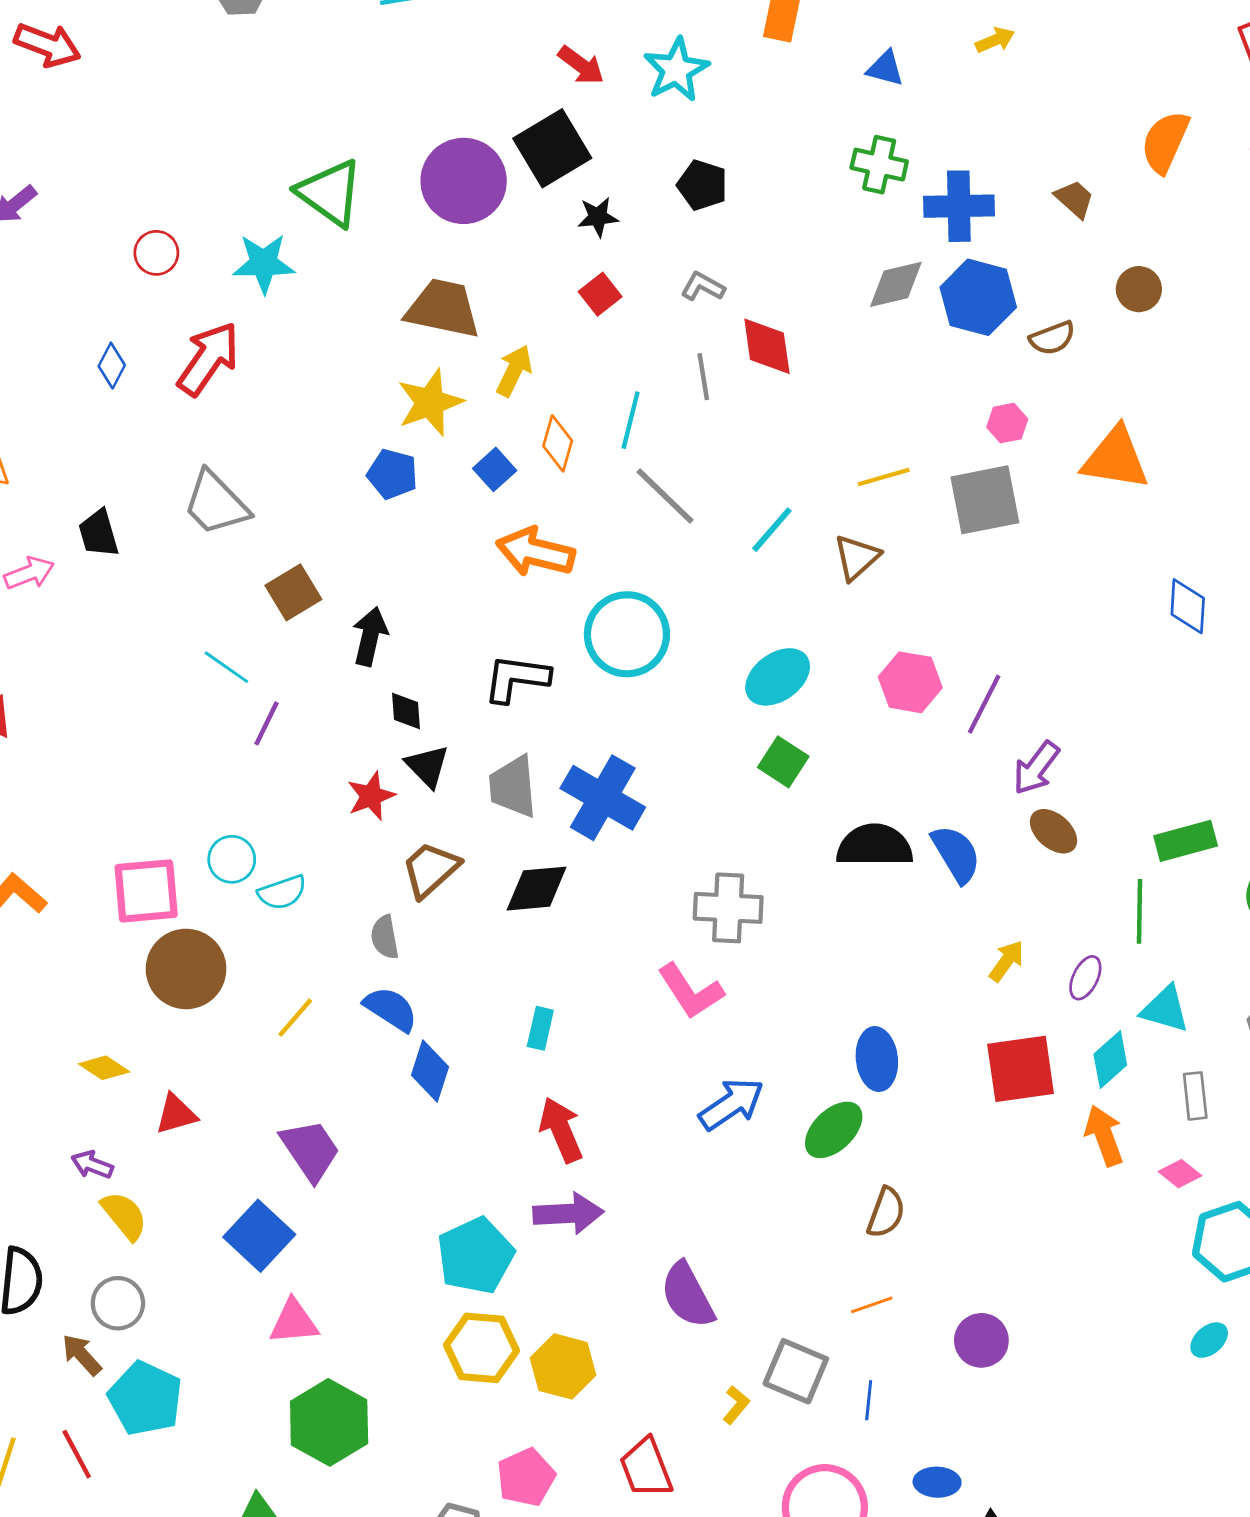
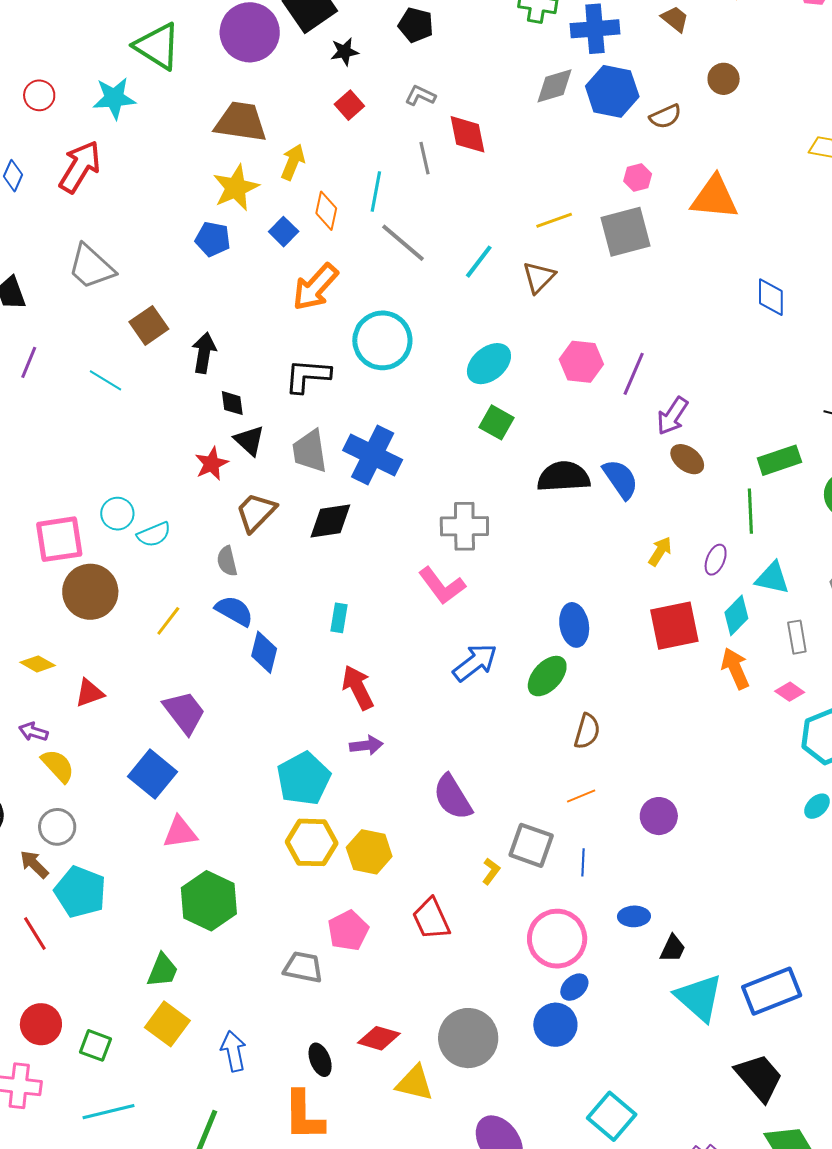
orange arrow: (535, 552) -> (315, 287), turned -58
purple line: (267, 723) -> (29, 362), moved
purple arrow: (568, 1213) -> (366, 745), size x0.7

